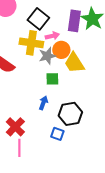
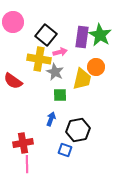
orange circle: (61, 50) -> (96, 67), moved
gray star: (47, 56) -> (55, 72), turned -30
yellow trapezoid: (74, 63) -> (82, 79), turned -135
red cross: (15, 127) -> (23, 143), turned 36

